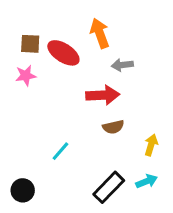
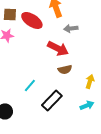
red arrow: (103, 95) -> (58, 48), turned 30
black rectangle: (109, 187) -> (52, 100), moved

